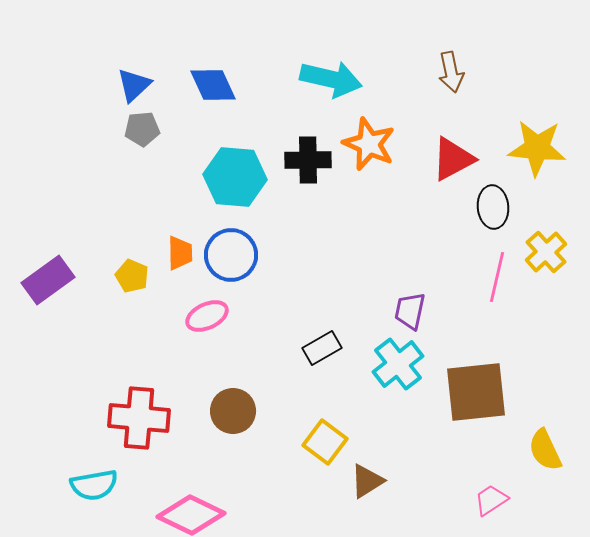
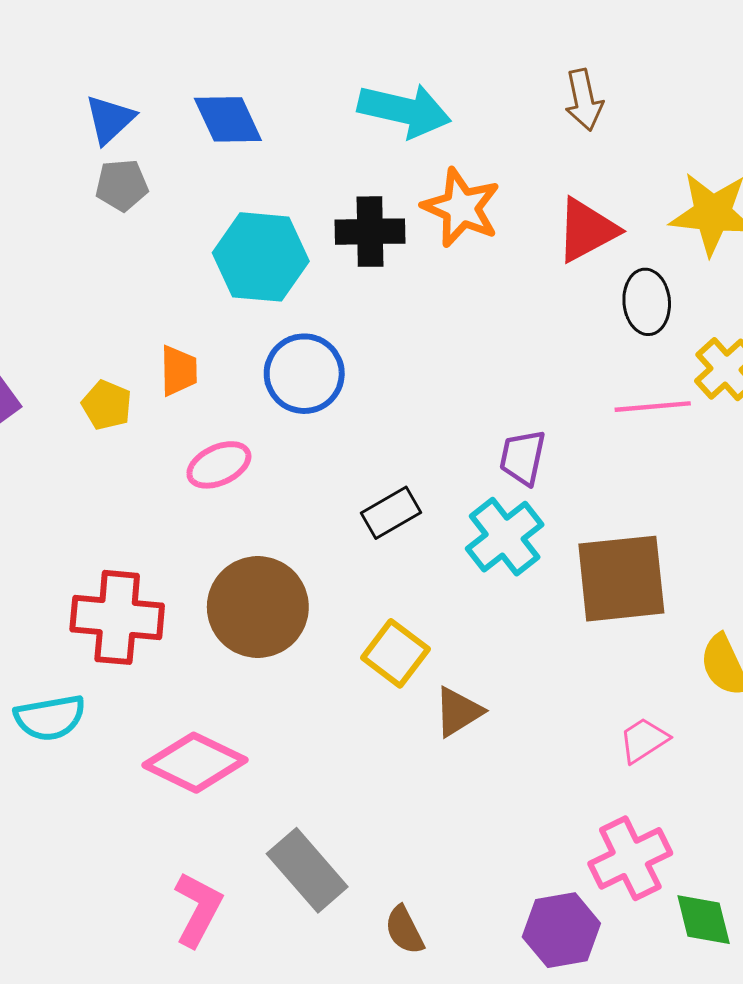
blue circle: (231, 255) -> (304, 374), moved
pink line: (497, 277) -> (653, 407), turned 72
brown circle: (233, 411) -> (258, 607), size x1.5

